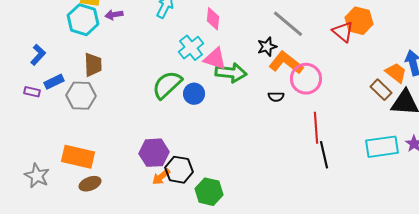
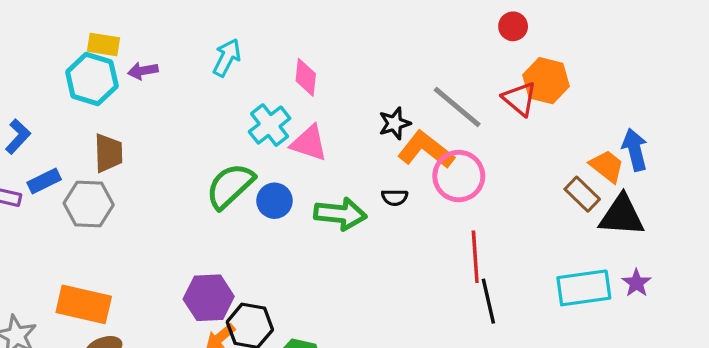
gray line: (288, 24) -> (457, 107), moved
green arrow: (231, 73) -> (340, 214), moved
black semicircle: (276, 97) -> (395, 197), moved

